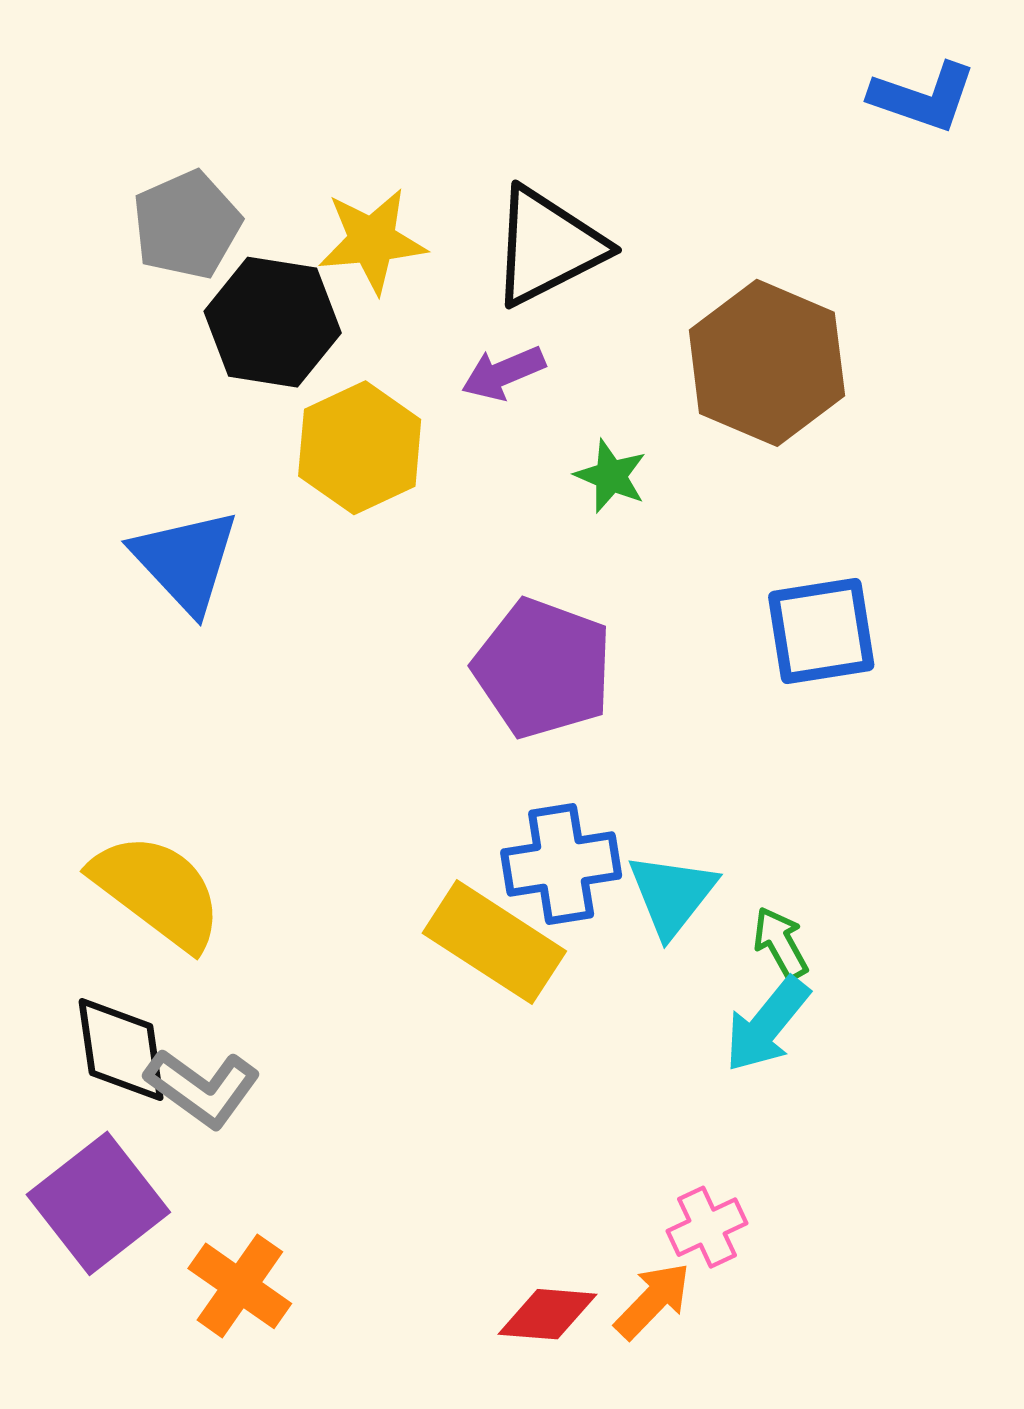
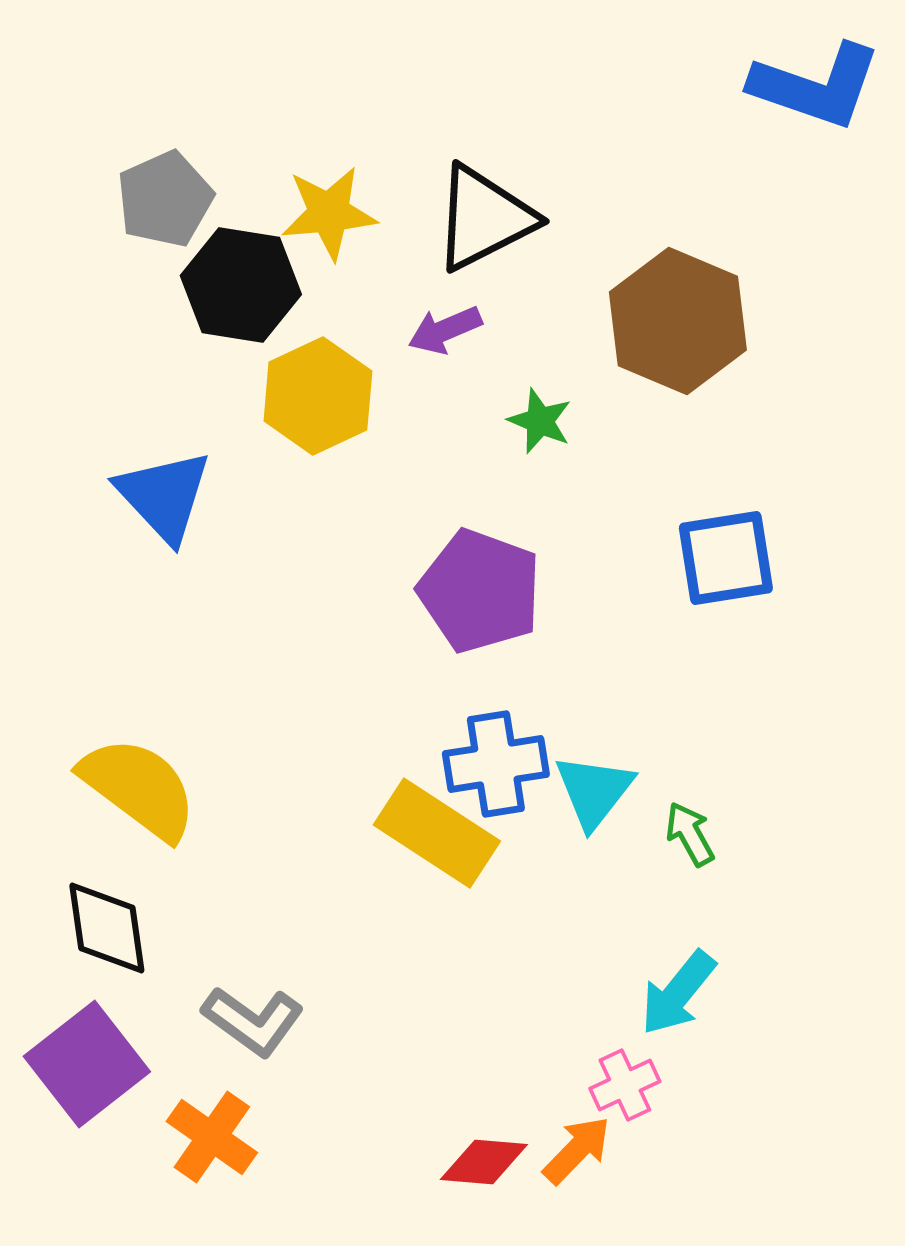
blue L-shape: (923, 97) -> (816, 86), size x1.4
cyan arrow: (767, 1025) -> (678, 993), moved
gray L-shape: (202, 1088) -> (253, 1021), moved

